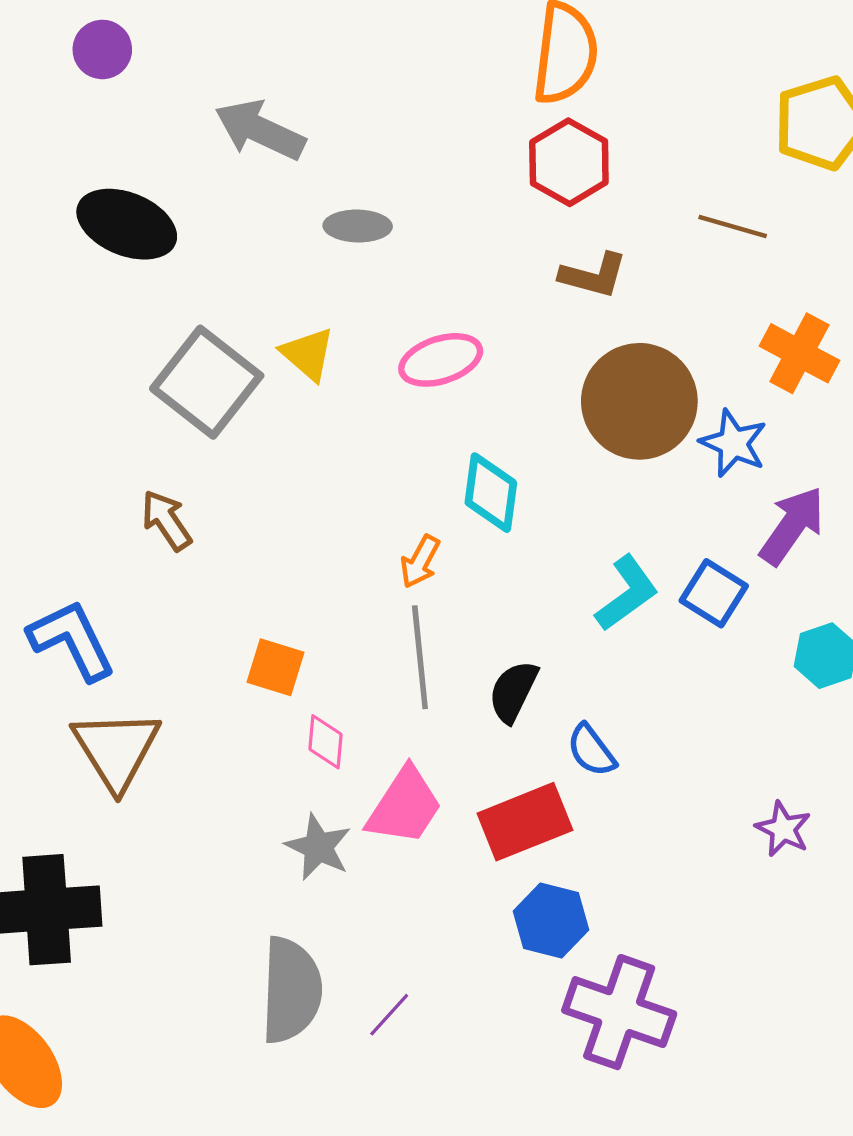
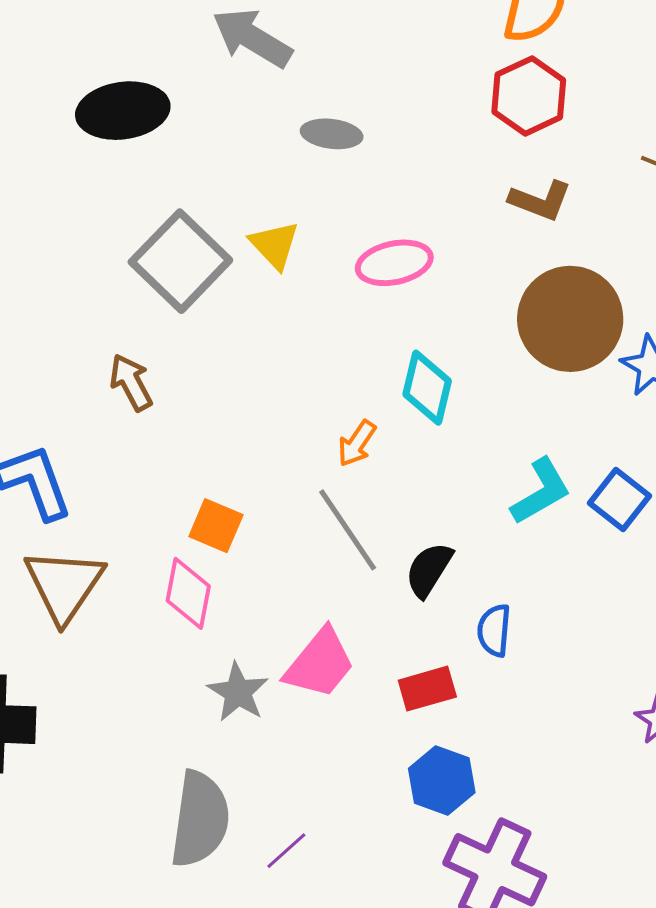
black ellipse: (127, 224) -> (123, 111), turned -36
gray line: (420, 657) -> (348, 530), turned -34
pink diamond: (325, 742) -> (188, 593), moved, size x1.4
blue semicircle: (591, 750) -> (494, 630), turned 36
red rectangle: (525, 822) -> (427, 689), size x0.7

